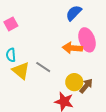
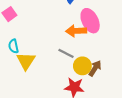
gray line: (43, 67) -> (66, 53), moved
yellow triangle: (21, 71) -> (26, 61), turned 30

